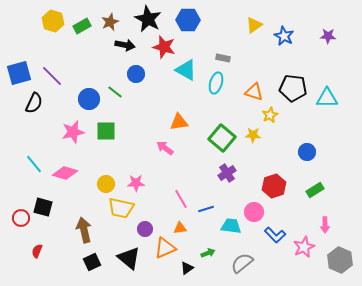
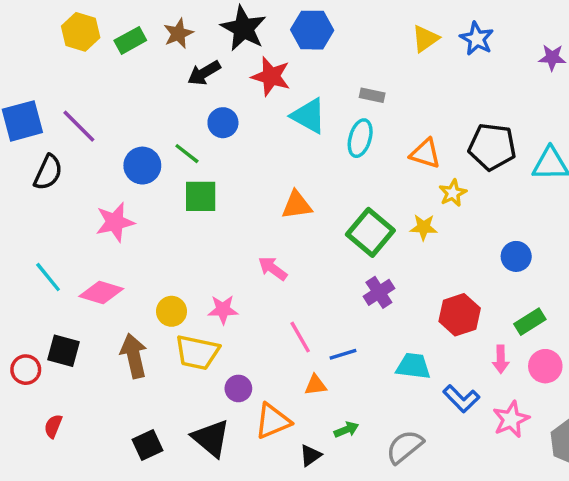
blue star: (284, 36) -> (477, 39), moved
black arrow: (125, 45) -> (204, 73), turned 138
green square: (106, 131) -> (201, 196), moved
pink arrow: (165, 148) -> (273, 268), moved
pink circle: (254, 212) -> (545, 366), moved
pink arrow: (325, 225) -> (501, 359), moved
cyan trapezoid: (231, 226) -> (413, 366), moved
orange triangle: (180, 228) -> (316, 385), moved
brown arrow: (84, 230) -> (134, 356), moved

